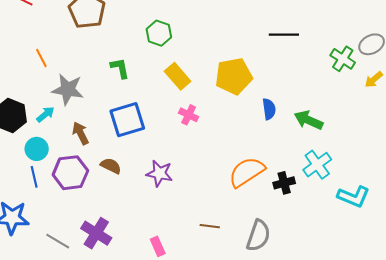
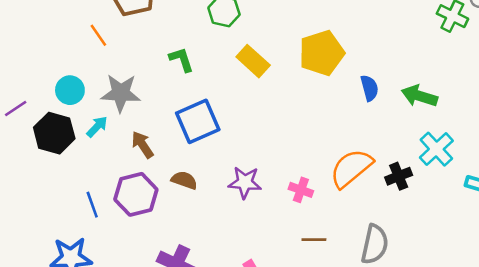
orange line: (41, 58) -> (98, 35), moved
pink cross: (189, 115) -> (301, 190), moved
cyan circle: (37, 149) -> (70, 90), moved

